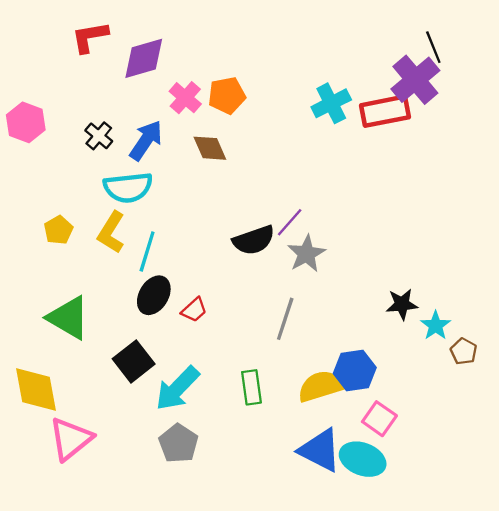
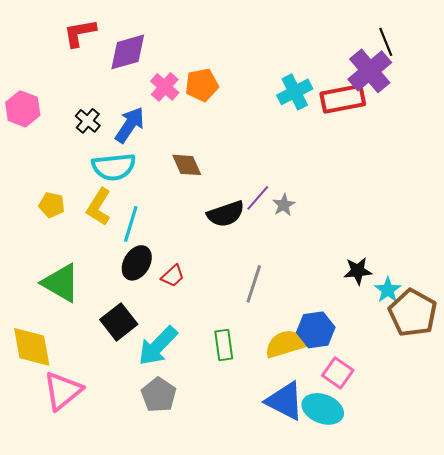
brown diamond: (210, 148) -> (187, 165), moved
yellow pentagon: (58, 230) -> (52, 205), turned -30
gray star: (306, 254) -> (284, 205), moved, size x0.7
brown pentagon: (464, 351) -> (413, 313), size x2.0

